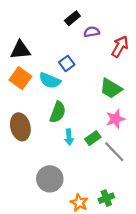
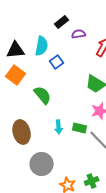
cyan semicircle: (50, 80) -> (42, 46), moved, turned -102
green semicircle: (58, 112) -> (43, 95), moved, turned -60
brown ellipse: (20, 127) -> (22, 132), moved
green rectangle: (93, 138) -> (80, 128), turned 48

